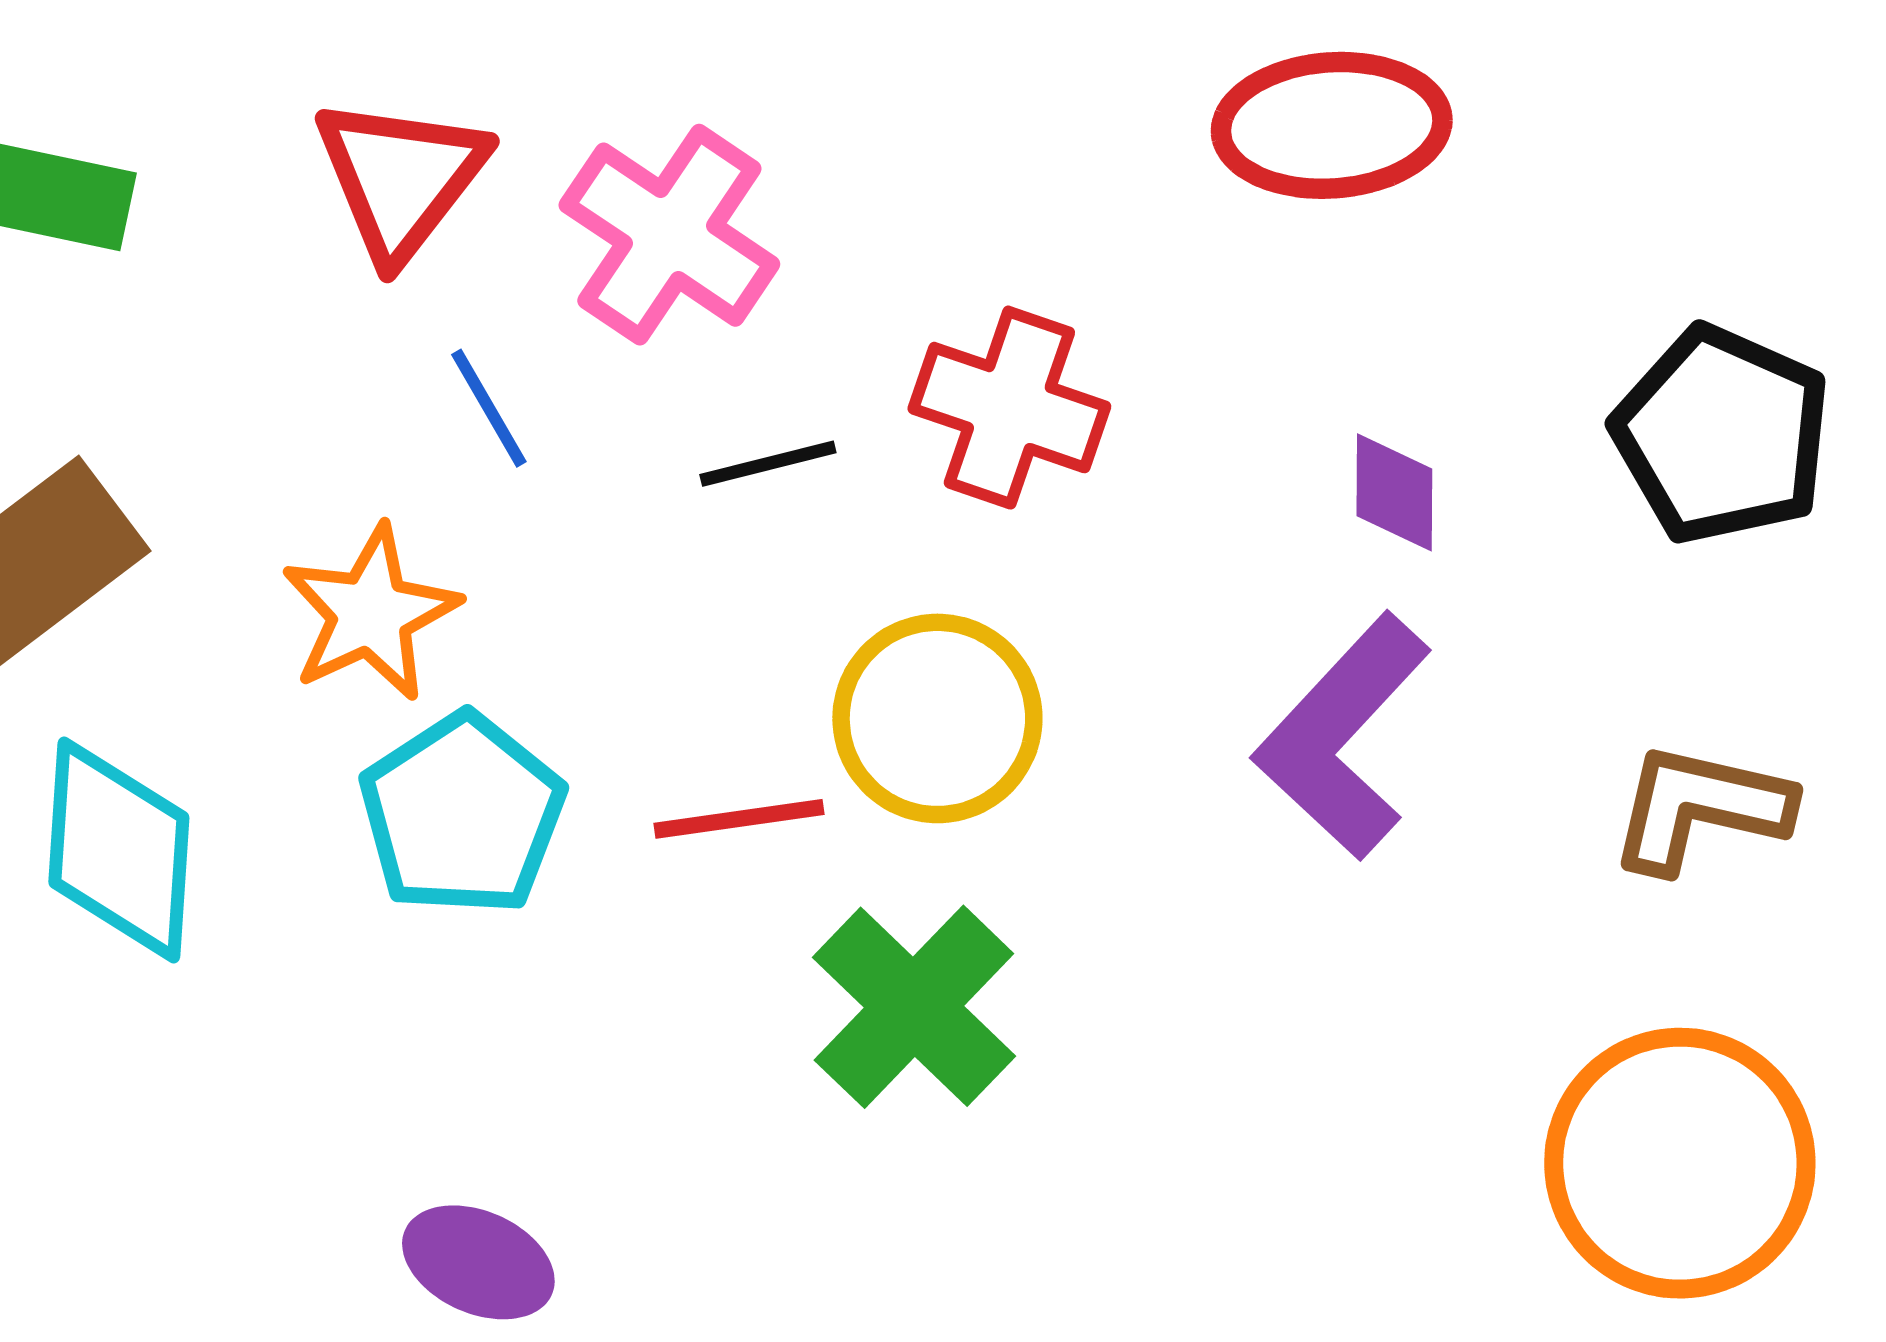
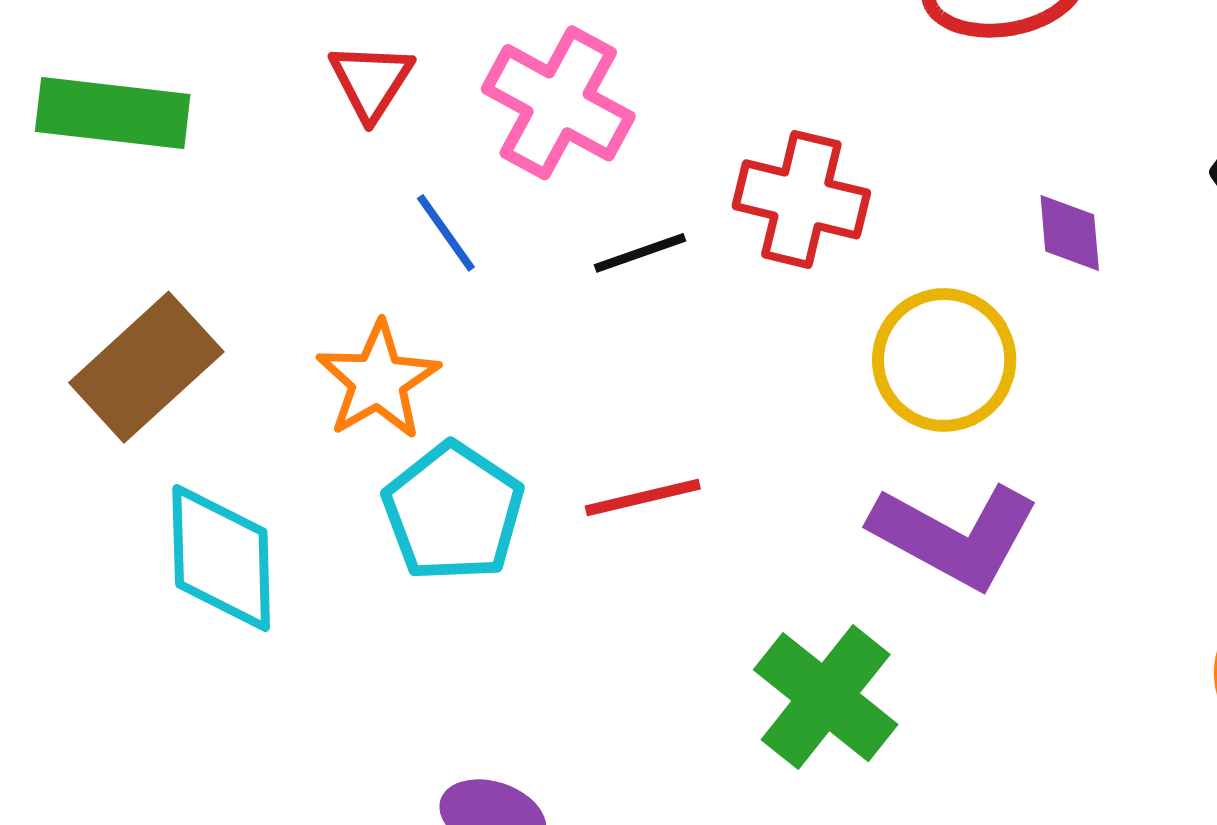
red triangle: (401, 178) -> (371, 81), size x0.7
yellow circle: (937, 718) -> (944, 360), moved
purple L-shape: (1342, 736) -> (955, 536), moved, turned -99
green cross: (914, 1007) -> (826, 697), moved

